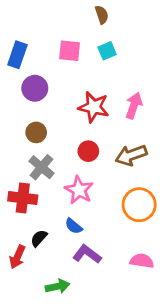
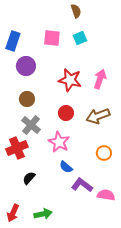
red cross: (23, 198) -> (17, 148), turned -30
orange circle: (139, 205) -> (104, 153), size x0.6
blue semicircle: (74, 226) -> (66, 167), moved
purple L-shape: (87, 254) -> (82, 185), moved
red arrow: (17, 257) -> (13, 213), moved

